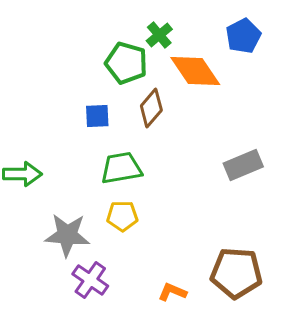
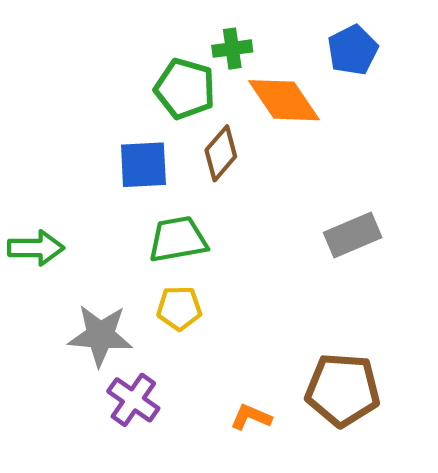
green cross: (159, 35) -> (232, 49), turned 32
blue square: (97, 116) -> (143, 165), size x1.4

